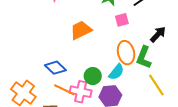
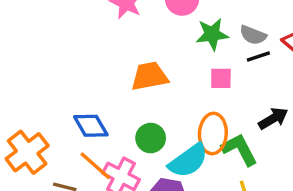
green L-shape: (144, 57) -> (240, 149), turned 115
cyan semicircle: (116, 72) -> (188, 161), size x1.4
green circle: (93, 76) -> (151, 138), moved

